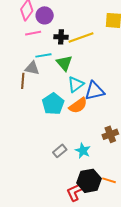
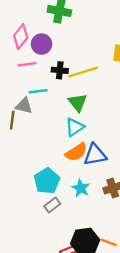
green triangle: (64, 63) -> (78, 102), moved
blue triangle: (94, 91) -> (95, 155), moved
cyan pentagon: (53, 104) -> (47, 181), moved
cyan star: (83, 151) -> (81, 188), moved

